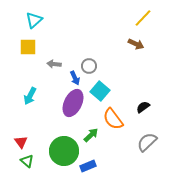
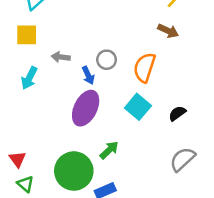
cyan square: (100, 91) -> (138, 107), moved
cyan arrow: (30, 96) -> (29, 78), moved
orange semicircle: (113, 119) -> (145, 68), moved, turned 55

